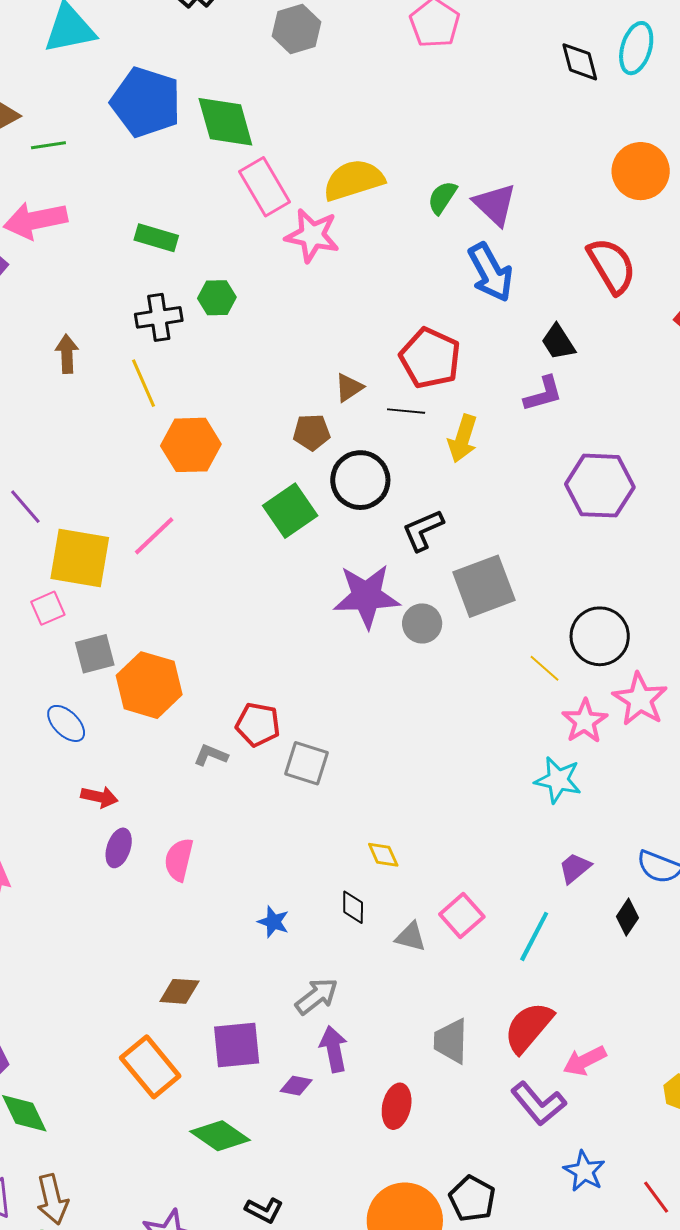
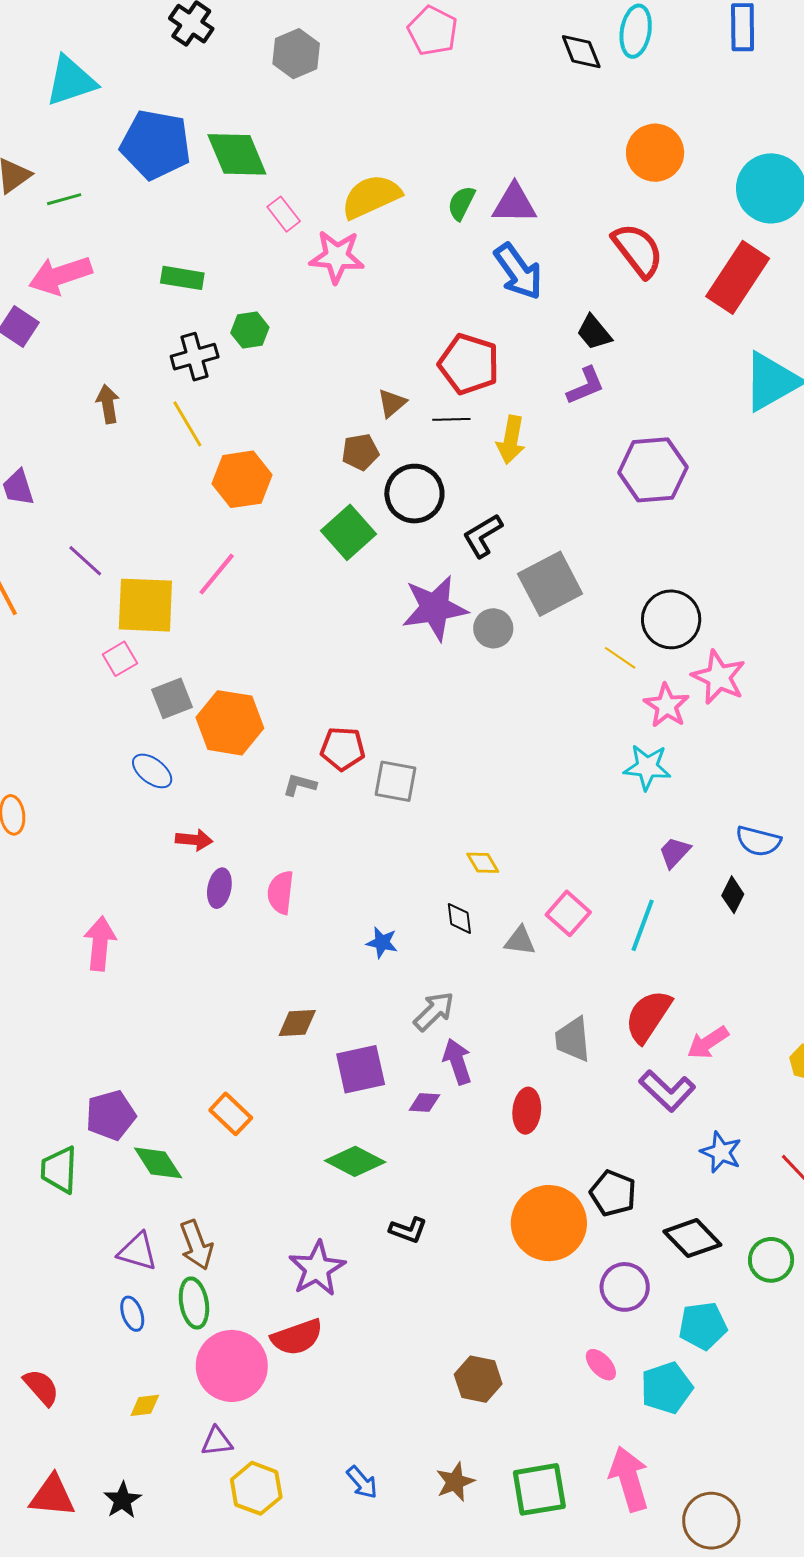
pink rectangle: (265, 187) -> (284, 214), size x0.6
purple triangle: (495, 204) -> (514, 204), turned -36
orange rectangle: (150, 1067) -> (231, 1114), moved, size x0.7

